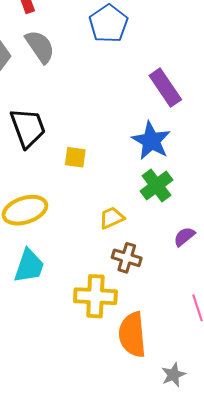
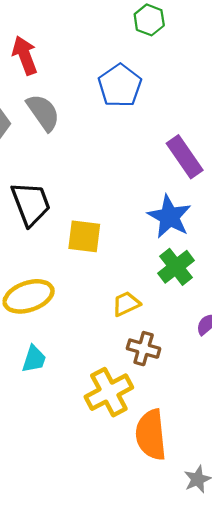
yellow square: (75, 157) -> (84, 236), size x1.4
cyan trapezoid: (29, 266) -> (34, 359), size x0.7
yellow cross: (95, 296) -> (109, 392), turned -30

